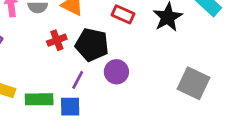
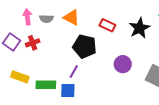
red cross: (57, 40) -> (33, 43), moved
purple circle: (116, 72) -> (123, 64), moved

